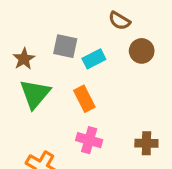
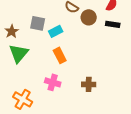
brown circle: (142, 51) -> (89, 17), moved
orange rectangle: (84, 99) -> (60, 55), moved

